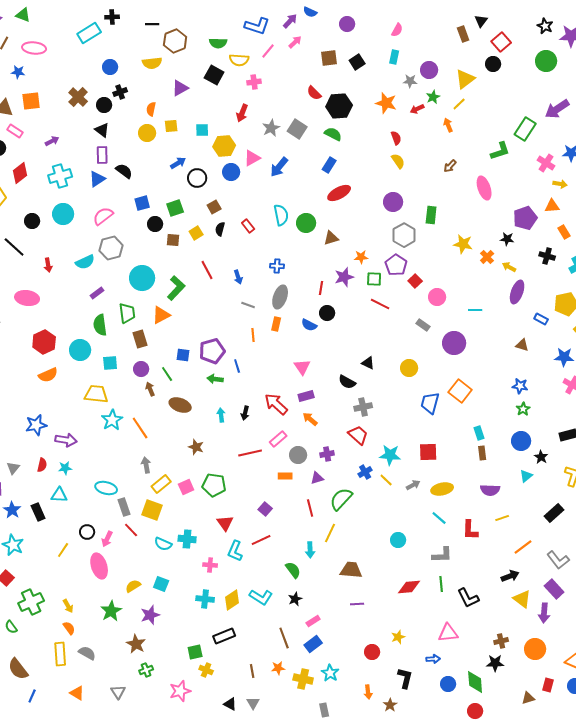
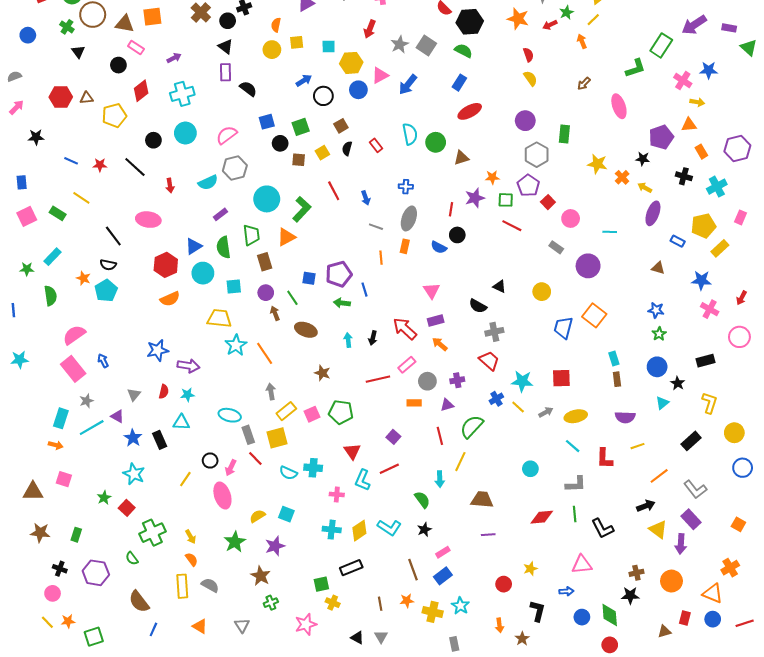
blue triangle: (97, 179) -> (194, 246), moved
yellow square: (152, 510) -> (277, 438), turned -35

